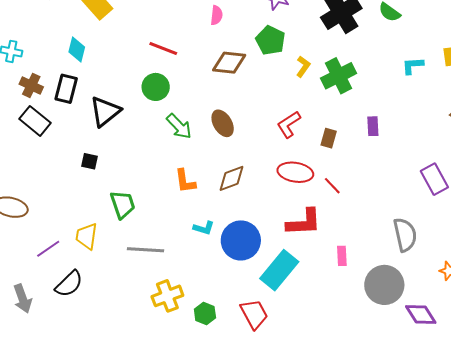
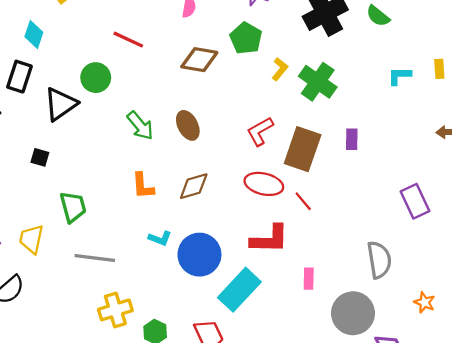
green cross: (338, 76) -> (318, 82), turned -32
green circle: (156, 87) -> (96, 78), moved
brown rectangle: (329, 138) -> (303, 149), size x2.0

